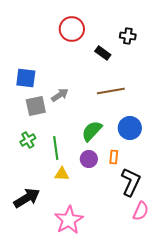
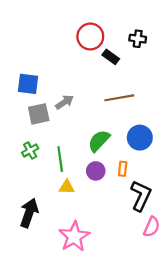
red circle: (72, 29) -> (90, 37), moved
black arrow: (27, 198) -> (29, 213), turned -40

